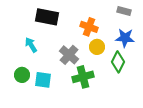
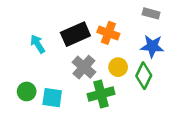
black rectangle: (47, 17) -> (75, 34), moved, turned -35
cyan arrow: (31, 45) -> (38, 44), moved
yellow circle: (97, 47) -> (118, 67), moved

